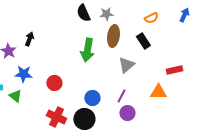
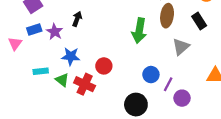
purple line: (121, 96) -> (168, 84), moved
blue circle: (92, 98) -> (151, 75), moved
red cross: (56, 117) -> (85, 84), moved

